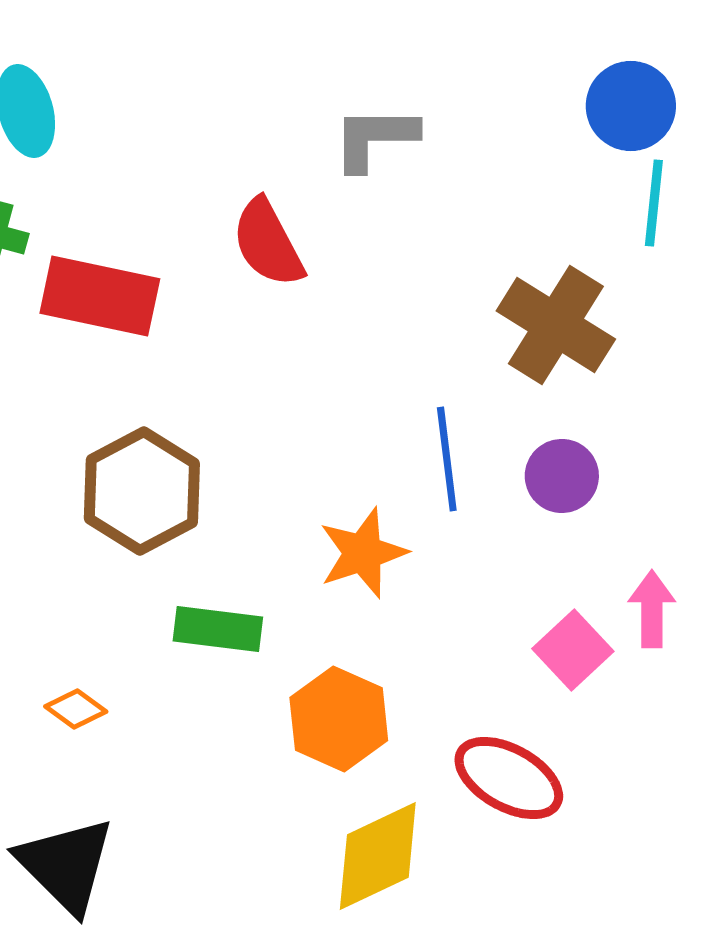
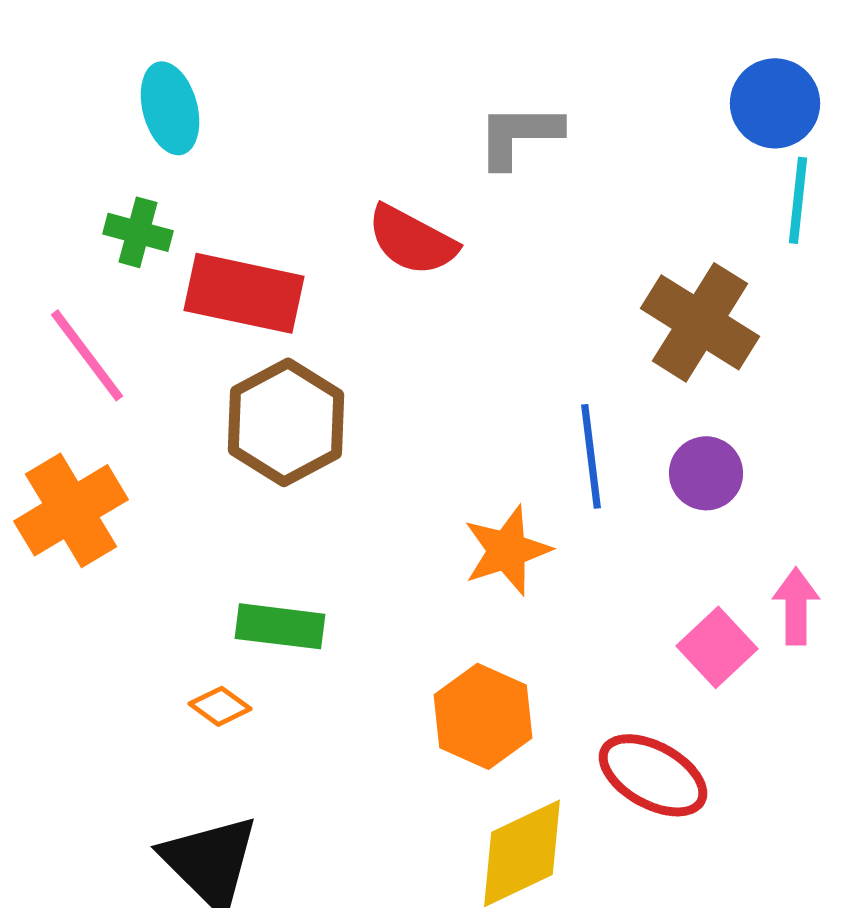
red semicircle: (268, 243) -> (412, 240), turned -34
brown hexagon: (142, 491) -> (286, 422), moved
green rectangle: (218, 629) -> (280, 626), moved

